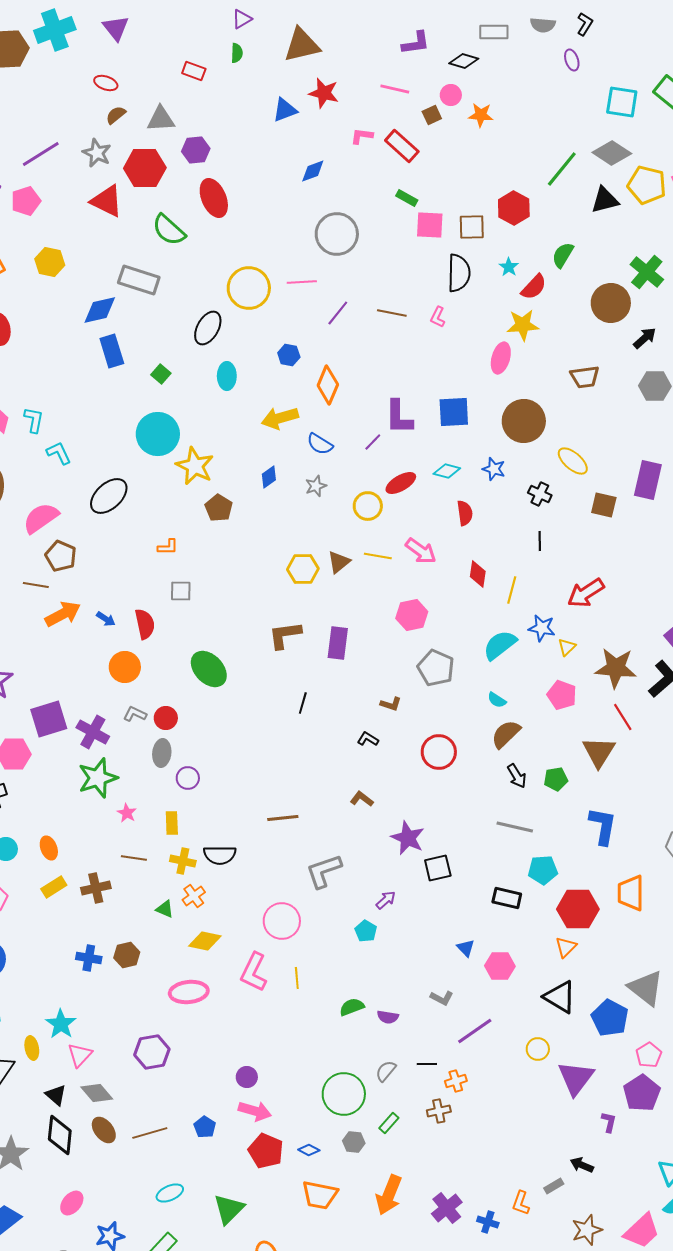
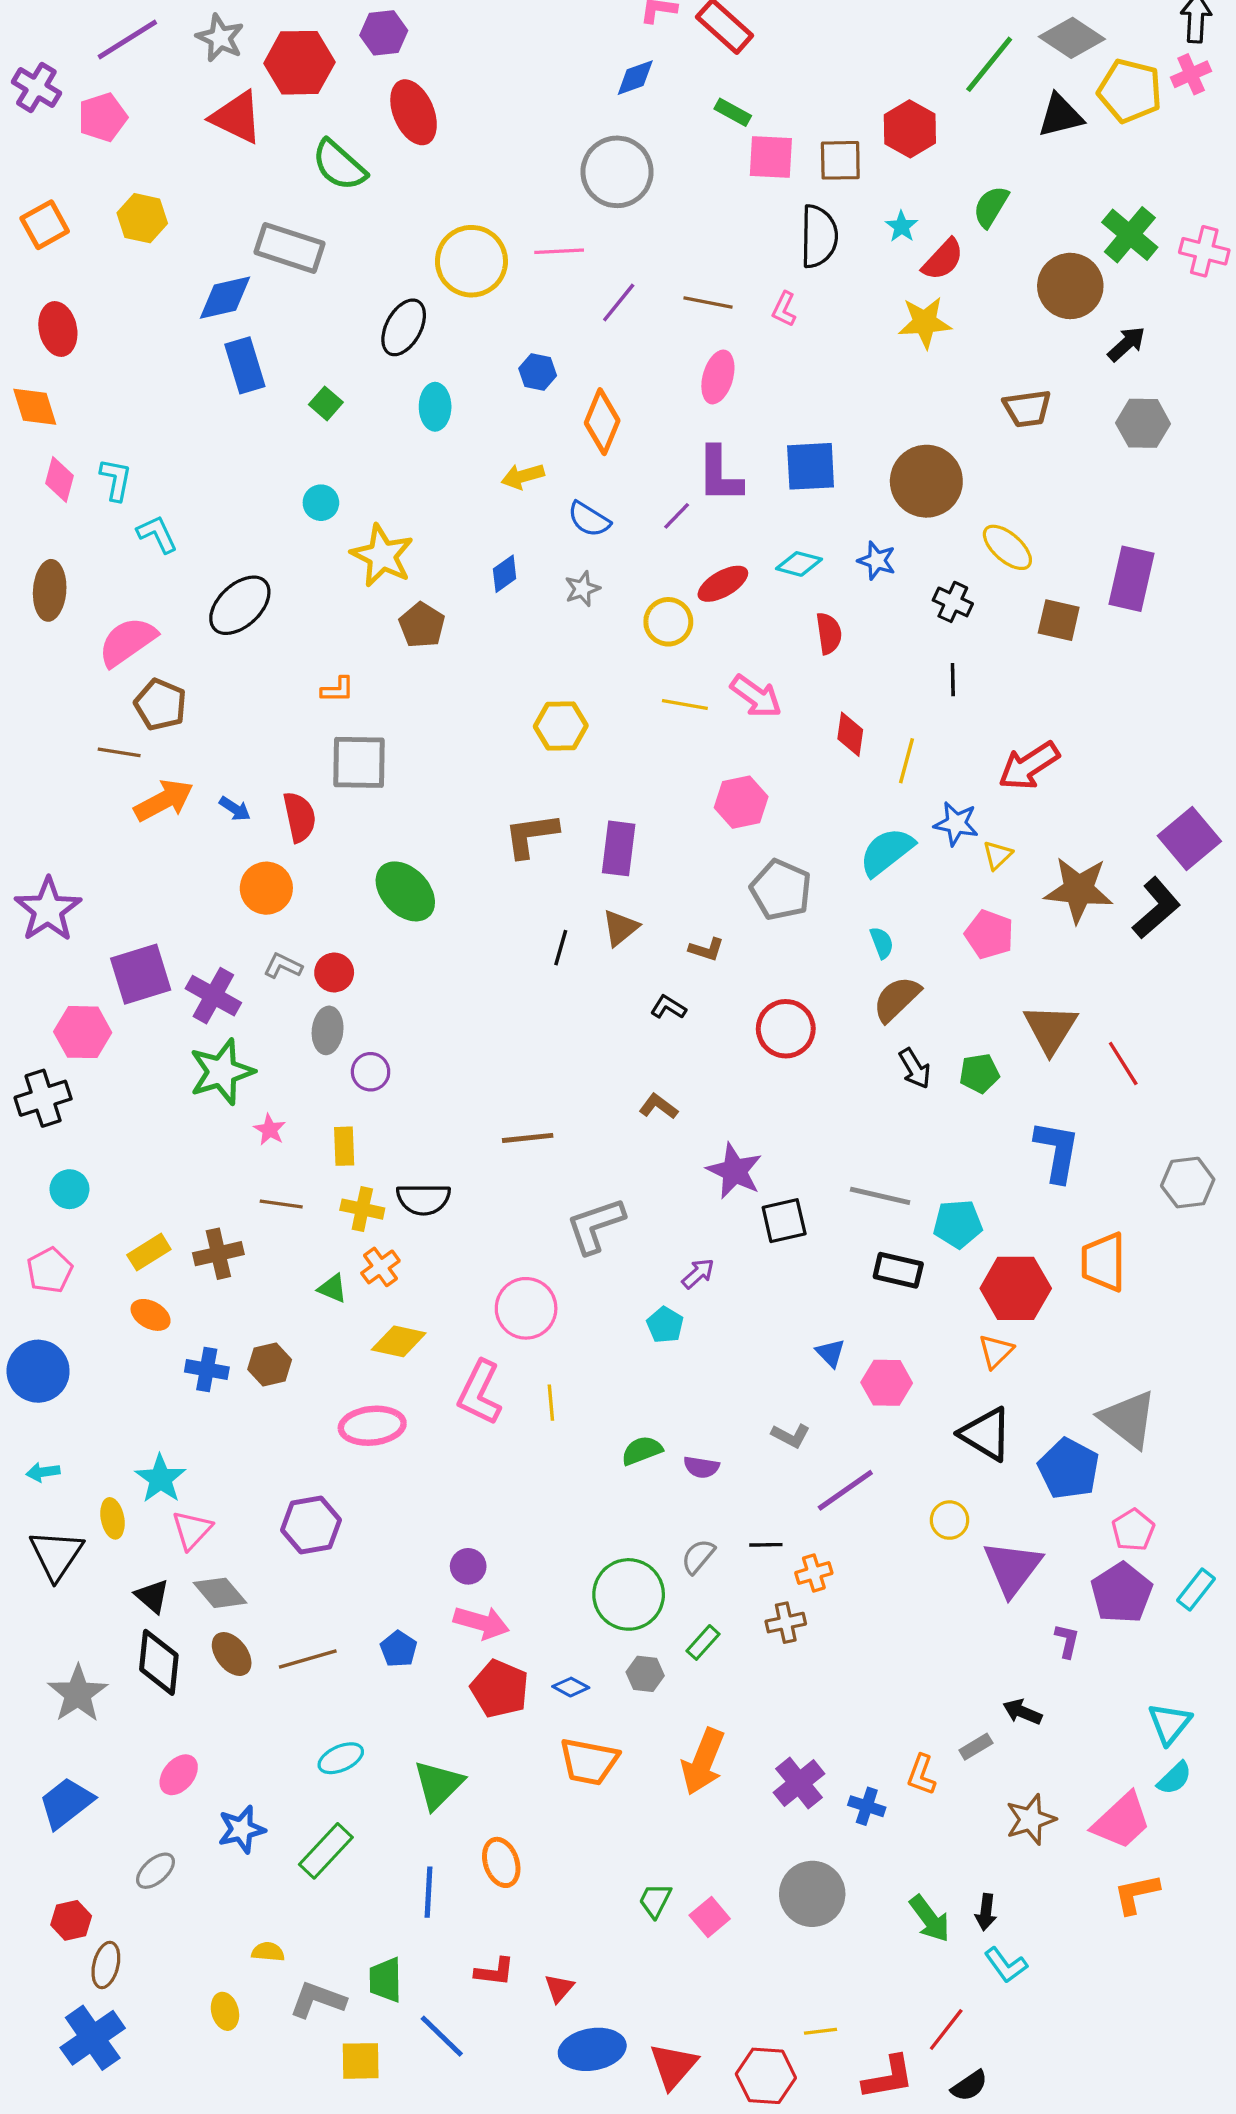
blue diamond: (313, 171) -> (635, 78), moved
pink ellipse: (501, 358) -> (718, 377), moved
yellow arrow: (280, 418) -> (523, 476), size x0.7
cyan circle: (158, 434) -> (321, 503), size x0.5
brown triangle: (339, 562) -> (620, 928), moved
gray square: (181, 591) -> (359, 762), size x1.6
cyan semicircle: (497, 700) -> (882, 943), turned -144
red line: (623, 717) -> (1123, 1063), moved
gray line: (515, 827) -> (880, 1196), moved
orange ellipse: (49, 848) -> (151, 1315), moved, turned -40

